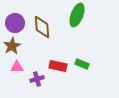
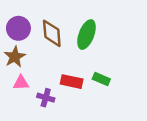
green ellipse: (77, 15) -> (86, 35), moved
purple cross: (37, 79) -> (46, 98), turned 32

